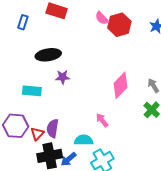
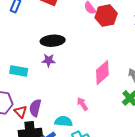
black ellipse: (48, 55) -> (53, 41), moved
red triangle: (37, 134) -> (20, 112), turned -32

